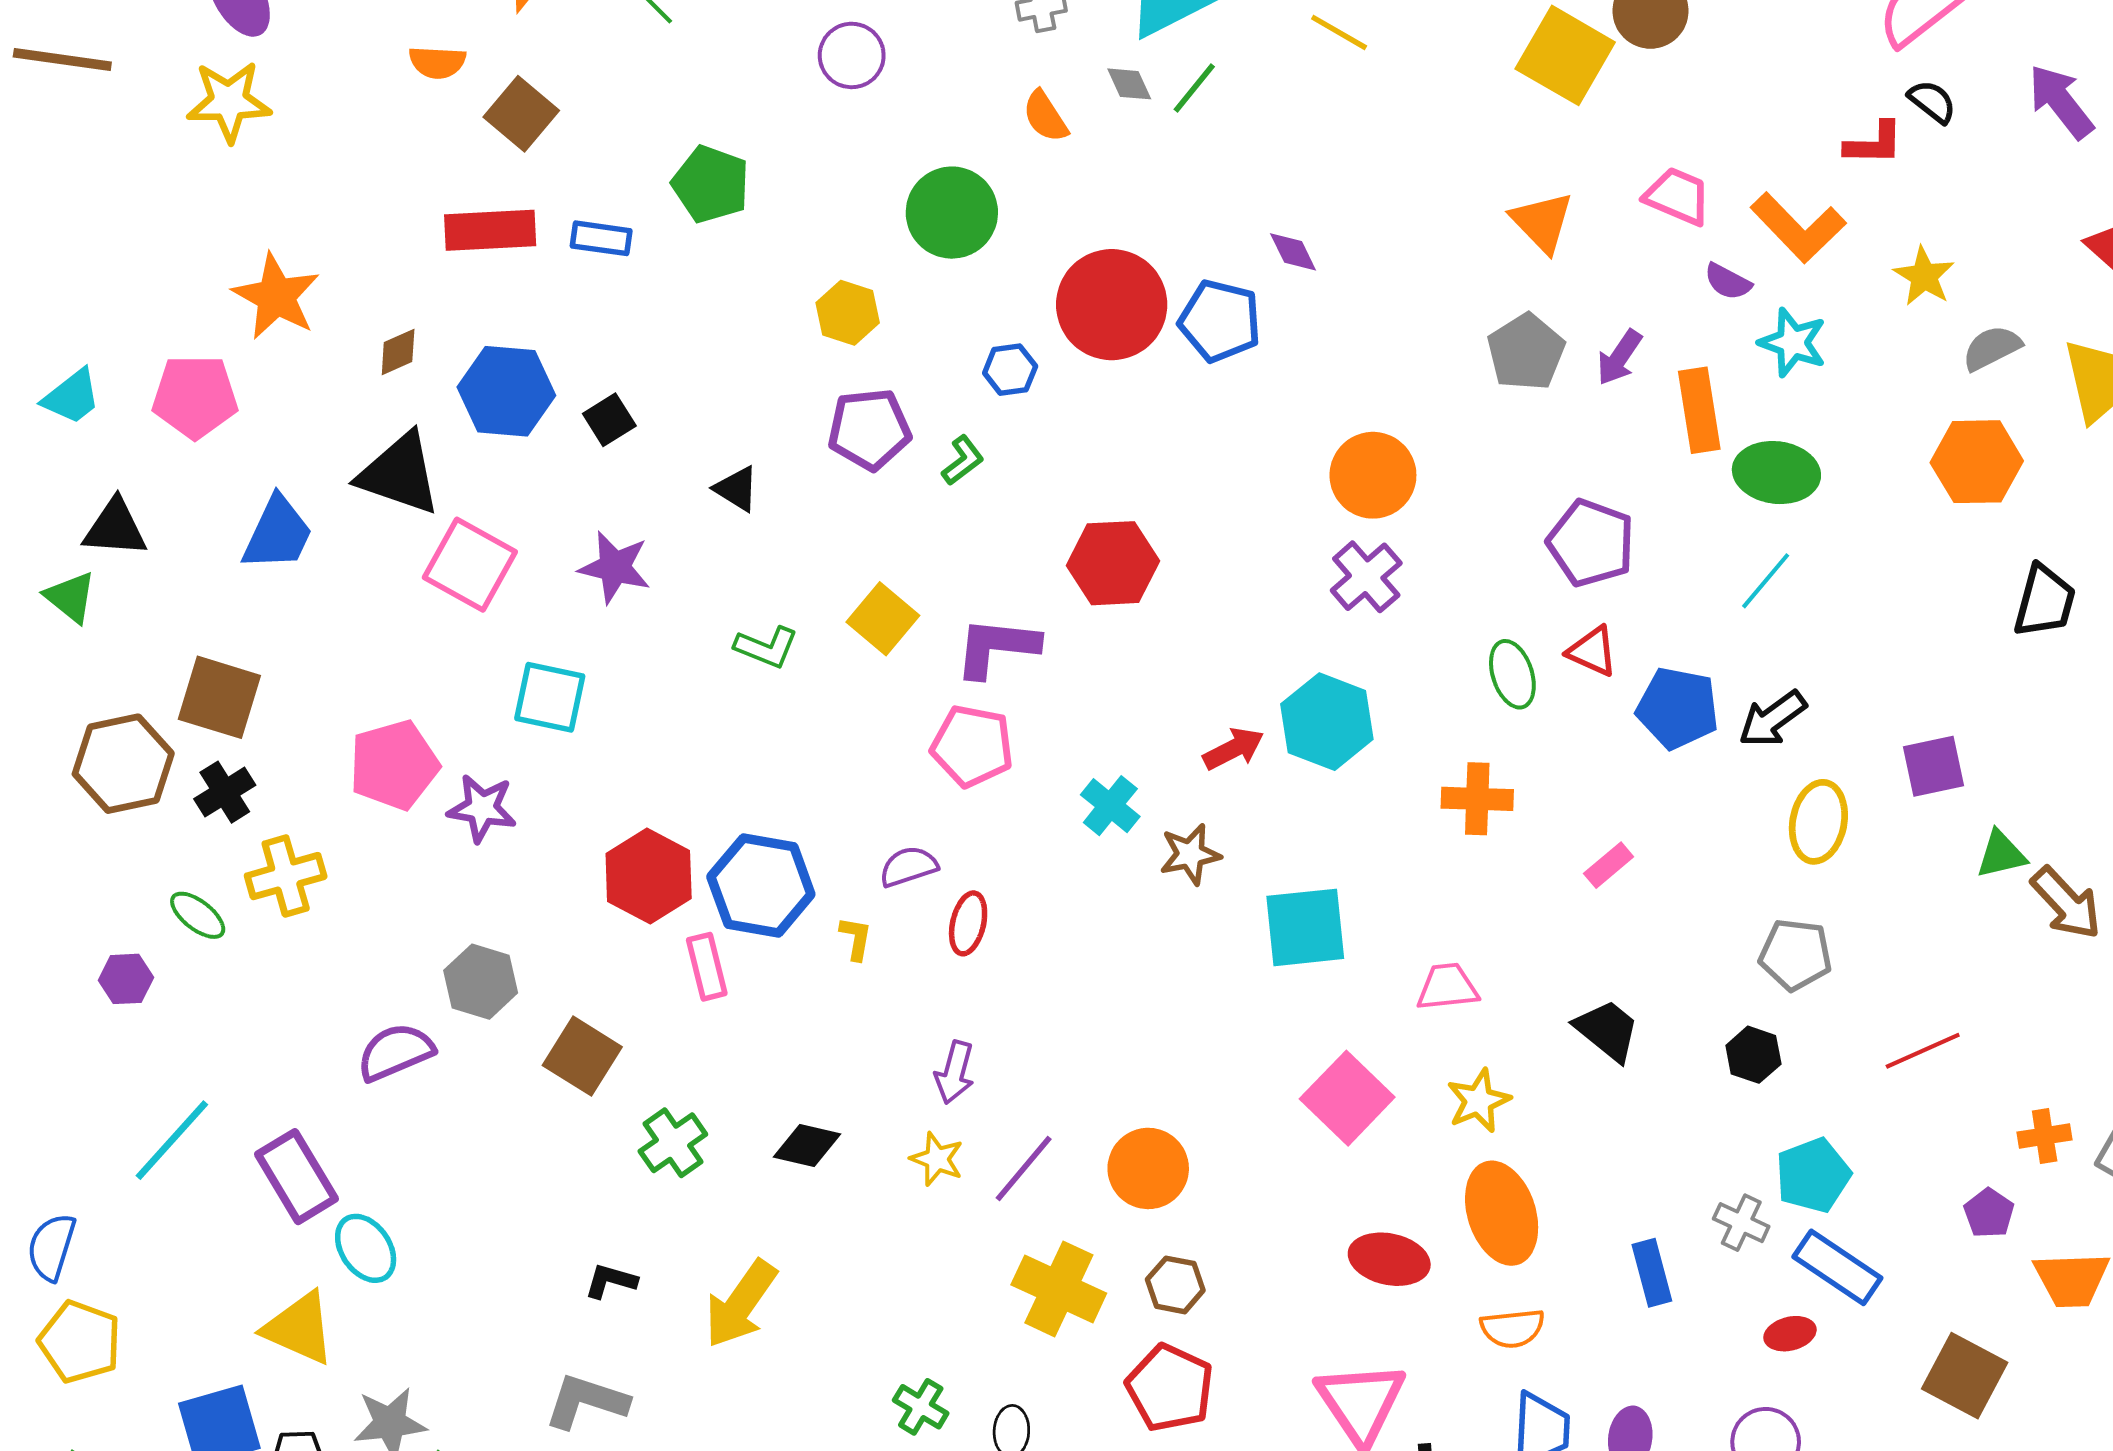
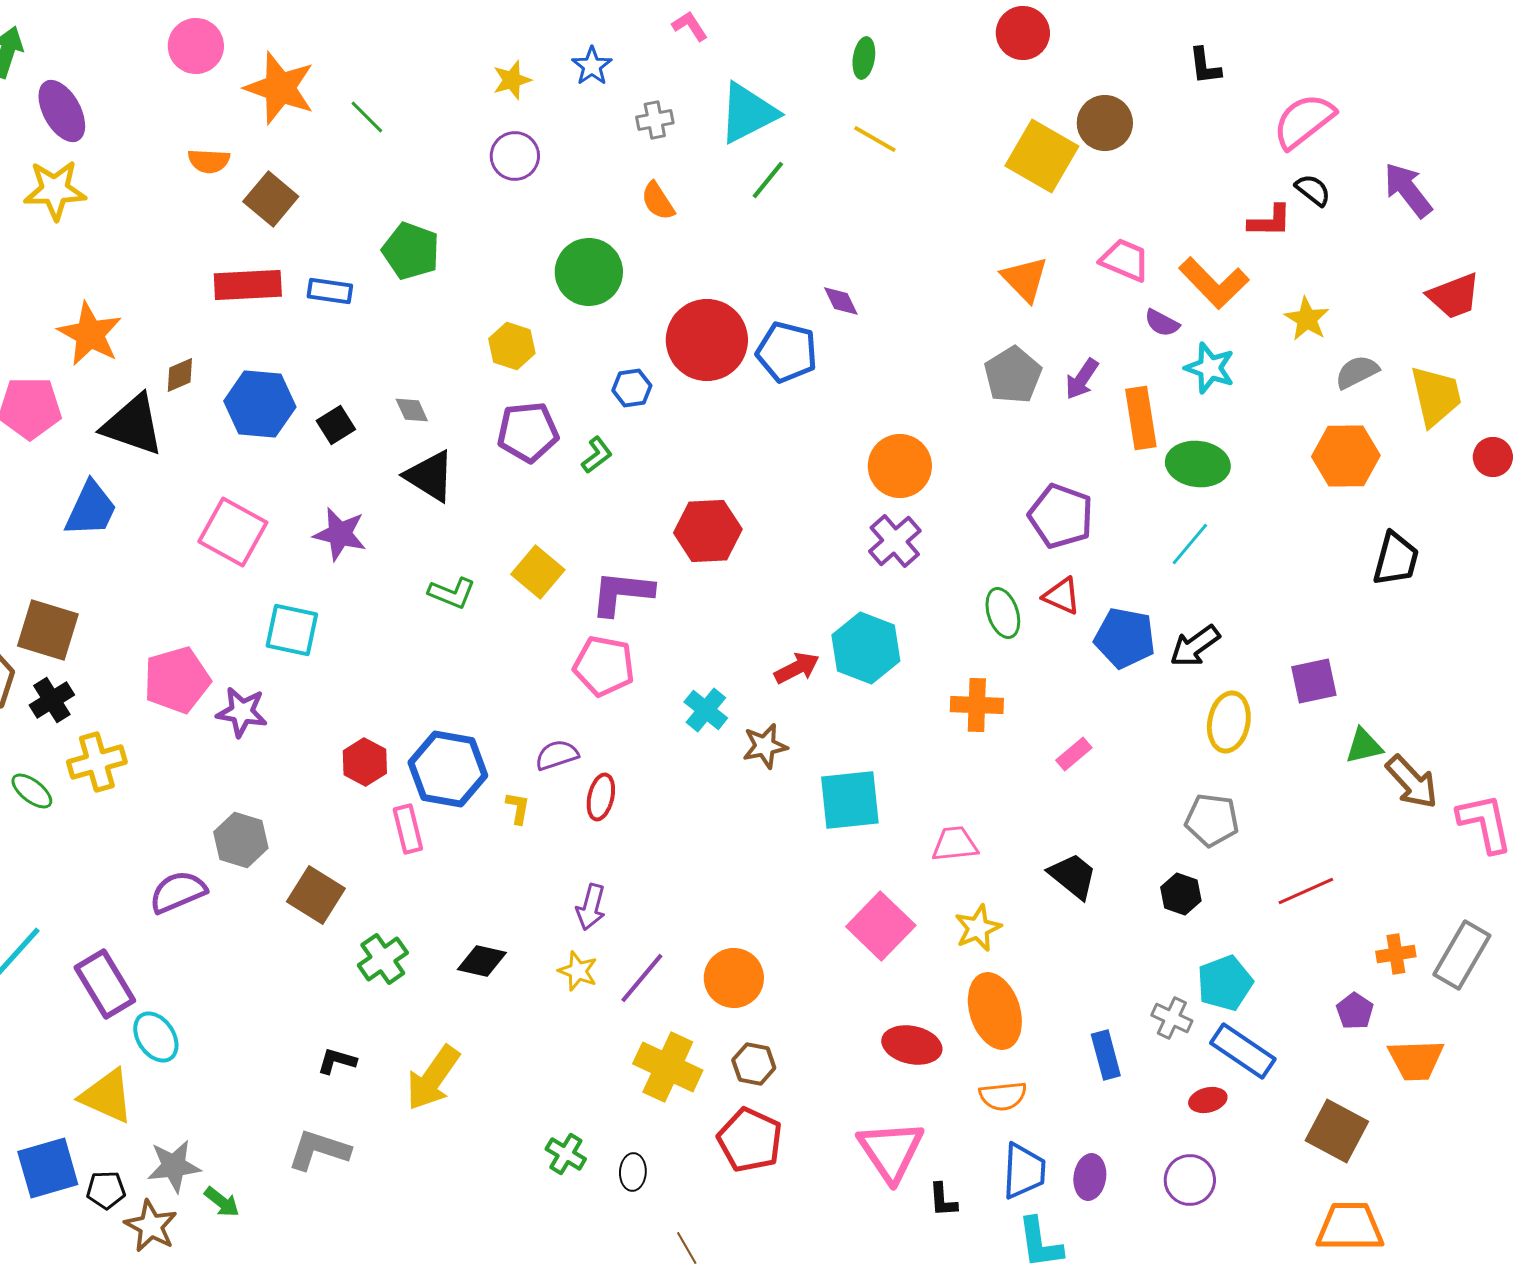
gray diamond: (1129, 84) -> (412, 410), moved
black triangle: (399, 474) -> (133, 425), moved
black triangle: (737, 489) -> (430, 476), size x1.5
red hexagon: (649, 876) -> (365, 762), size x0.7

